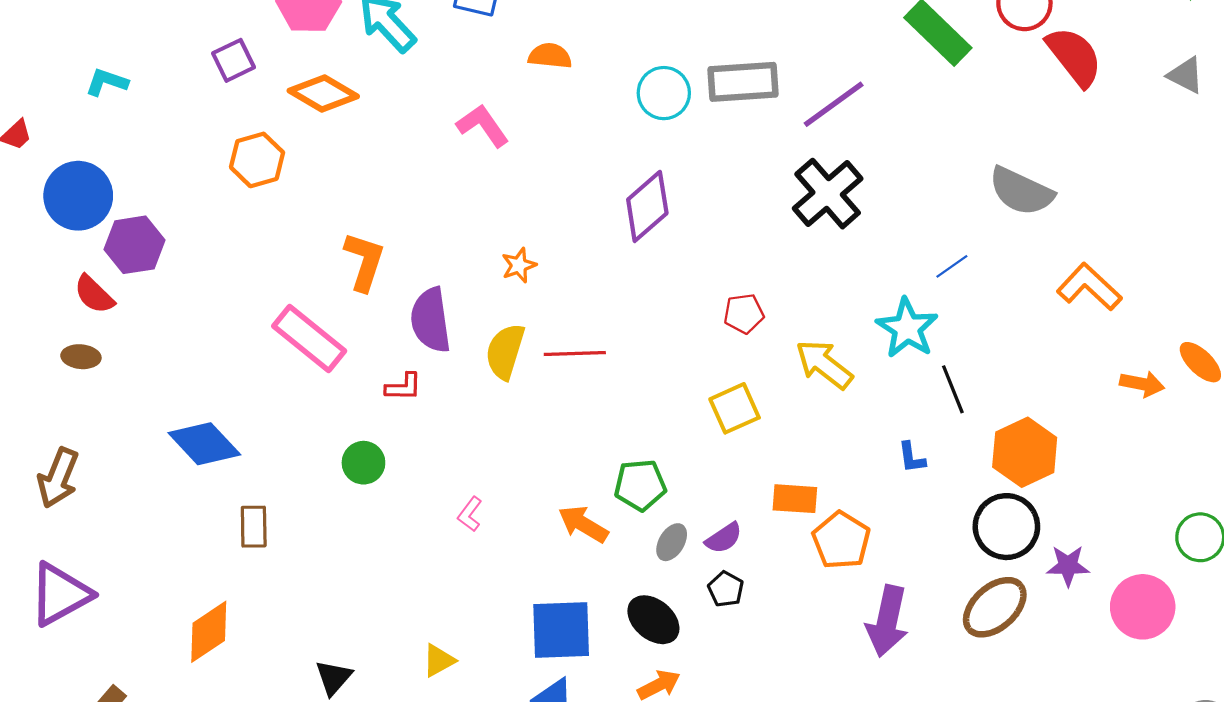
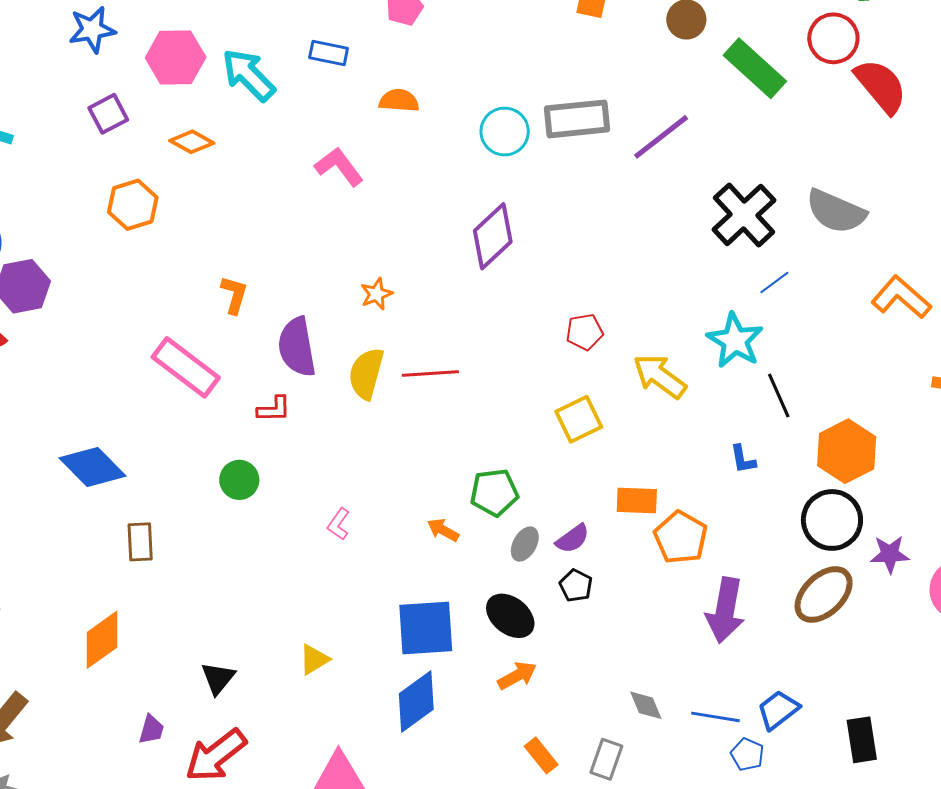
orange diamond: (323, 94) -> (192, 142), size x0.7
black cross: (828, 194) -> (744, 215), moved
orange L-shape: (364, 261) -> (234, 295), size x0.7
orange arrow: (583, 524) -> (443, 530), size x0.7

